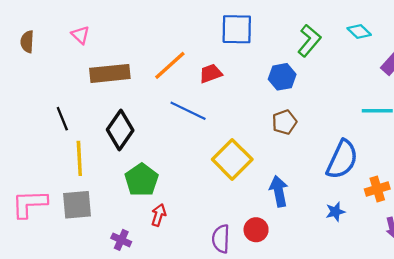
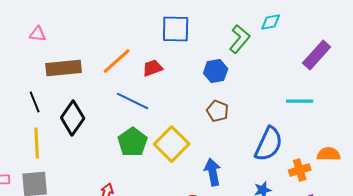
cyan diamond: (359, 31) -> (271, 22), moved, turned -55
pink triangle: (80, 35) -> (38, 34), turned -36
black line: (62, 119) -> (35, 102), moved
brown pentagon: (284, 122) -> (218, 111), turned -30
green pentagon: (142, 180) -> (133, 142), moved

